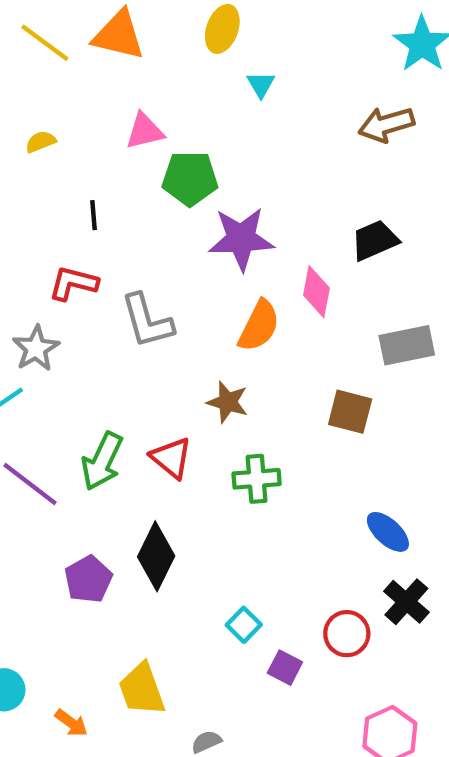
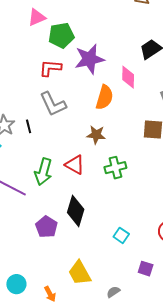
black line: (93, 215) -> (29, 126), moved
red L-shape: (73, 283) -> (50, 68), moved
purple square: (285, 668) -> (146, 269), moved
orange arrow: (71, 723) -> (50, 294), turned 35

